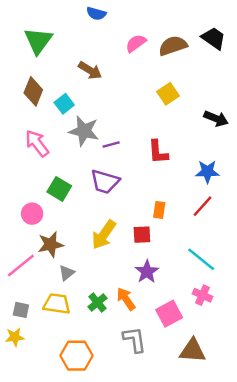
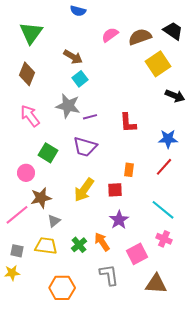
yellow square: (168, 94) -> (158, 64), moved, size x1.4
cyan square: (64, 104) -> (80, 79), moved

